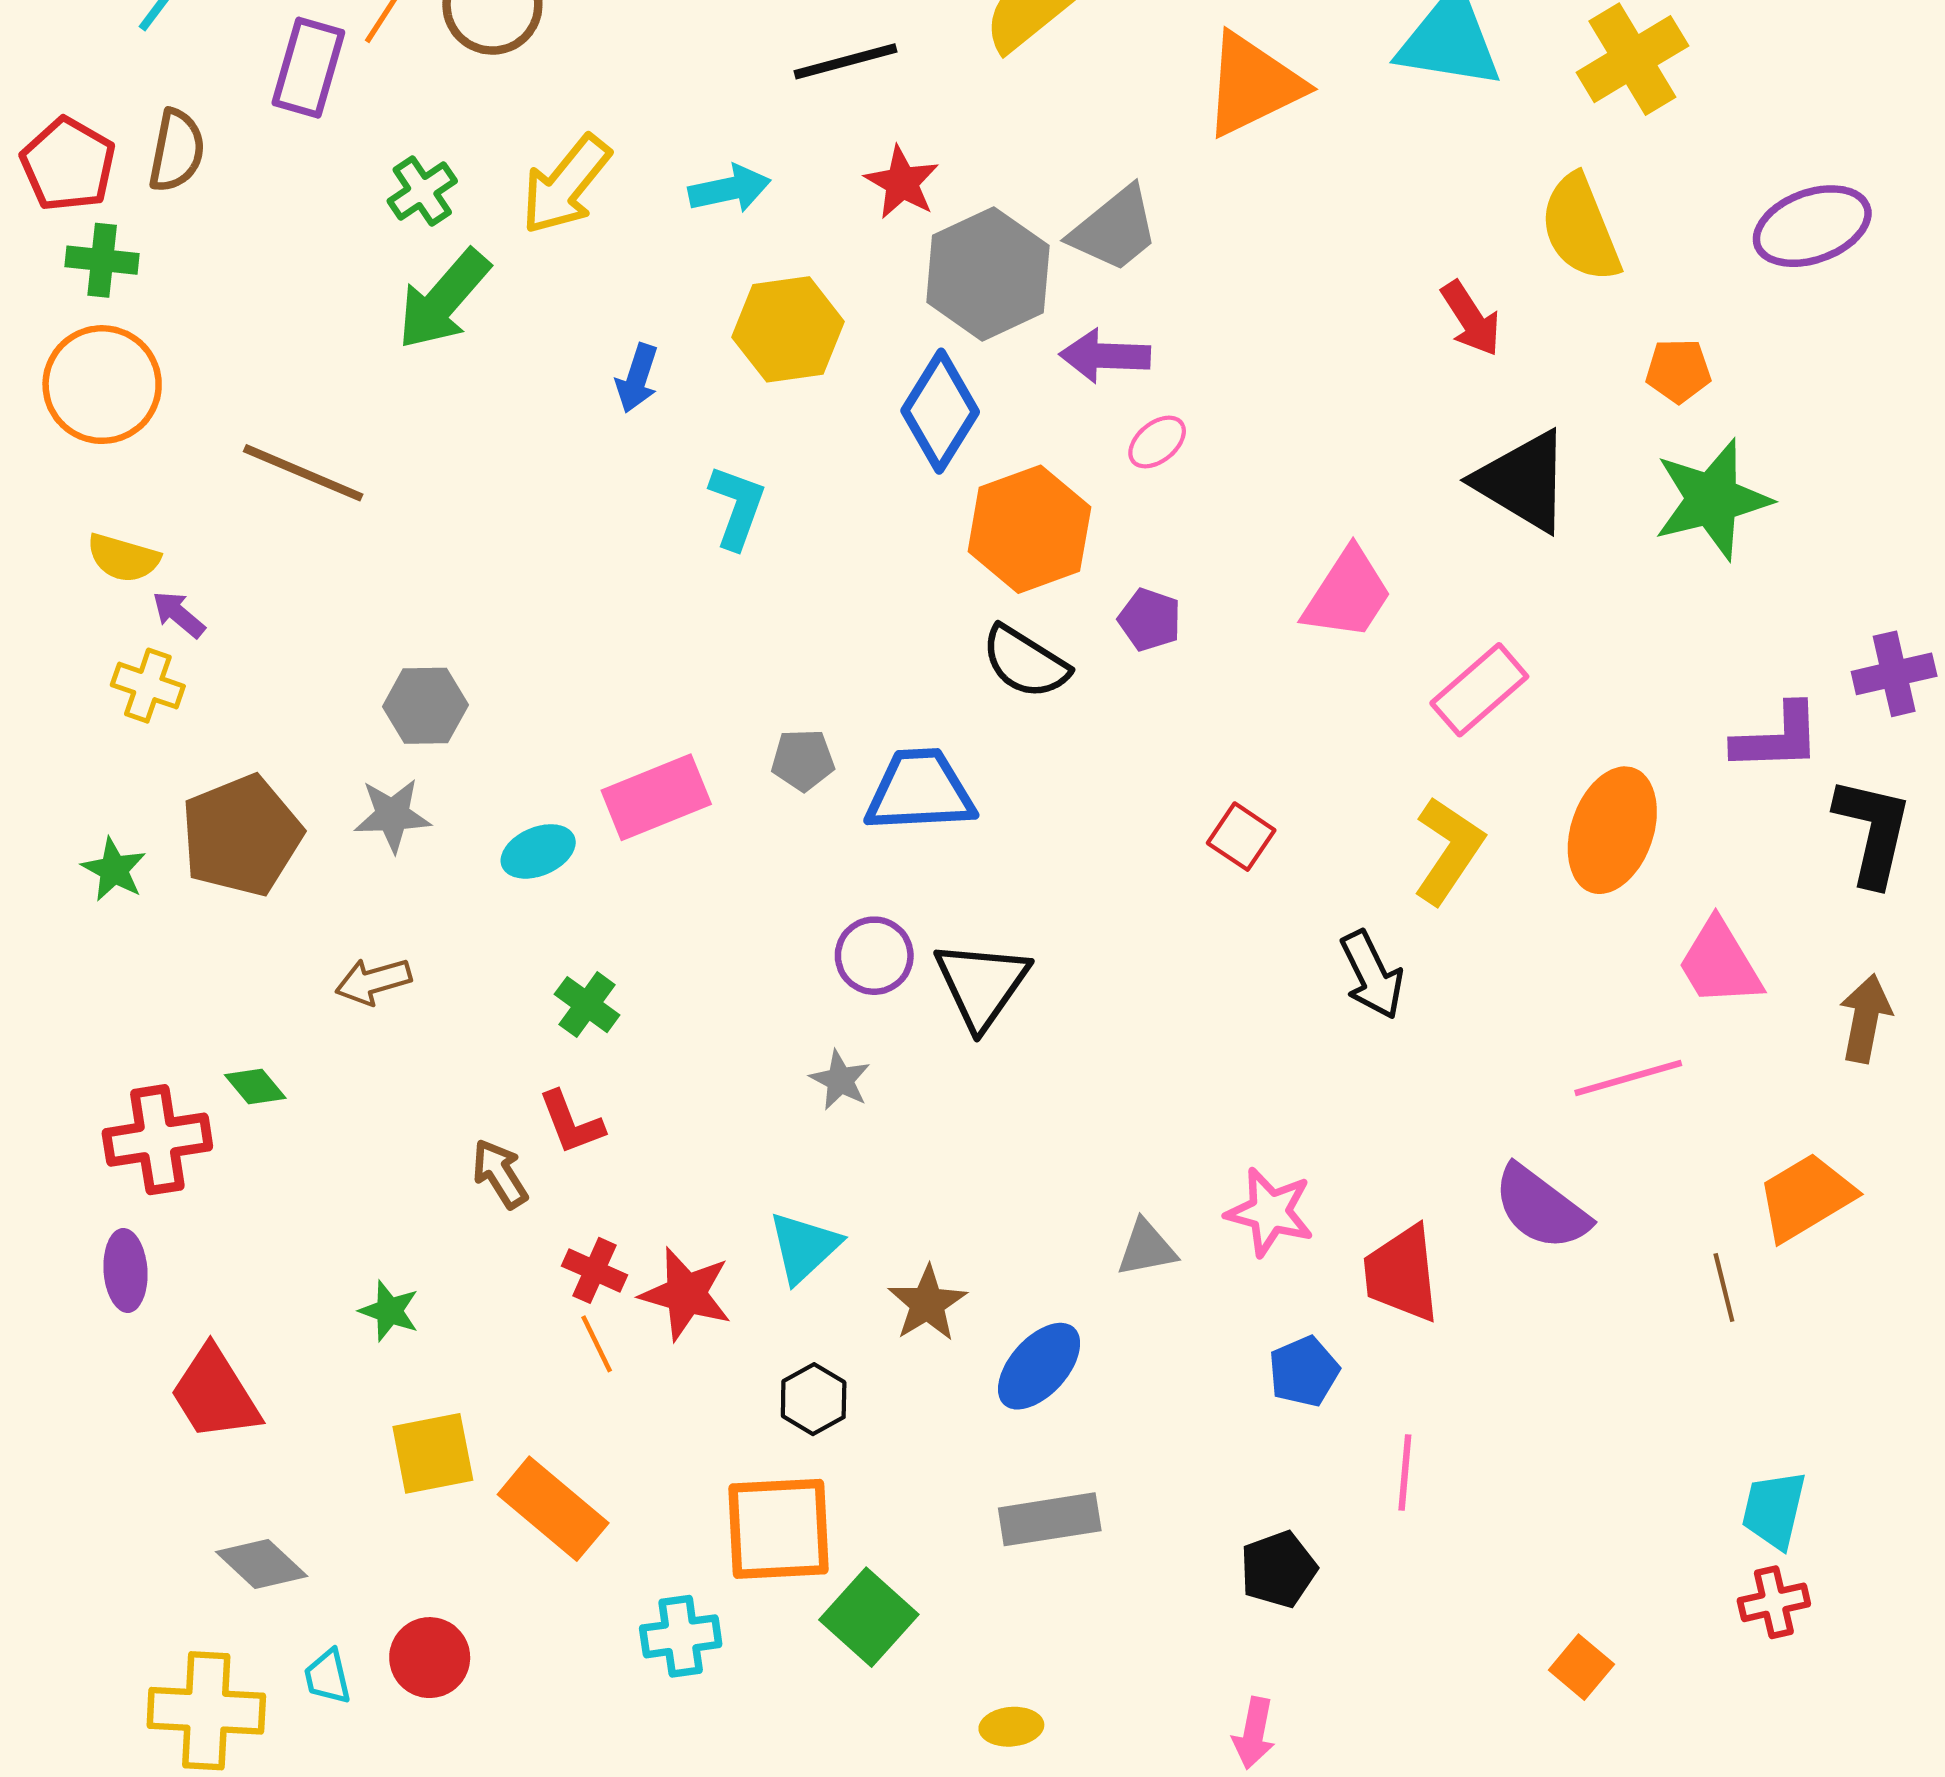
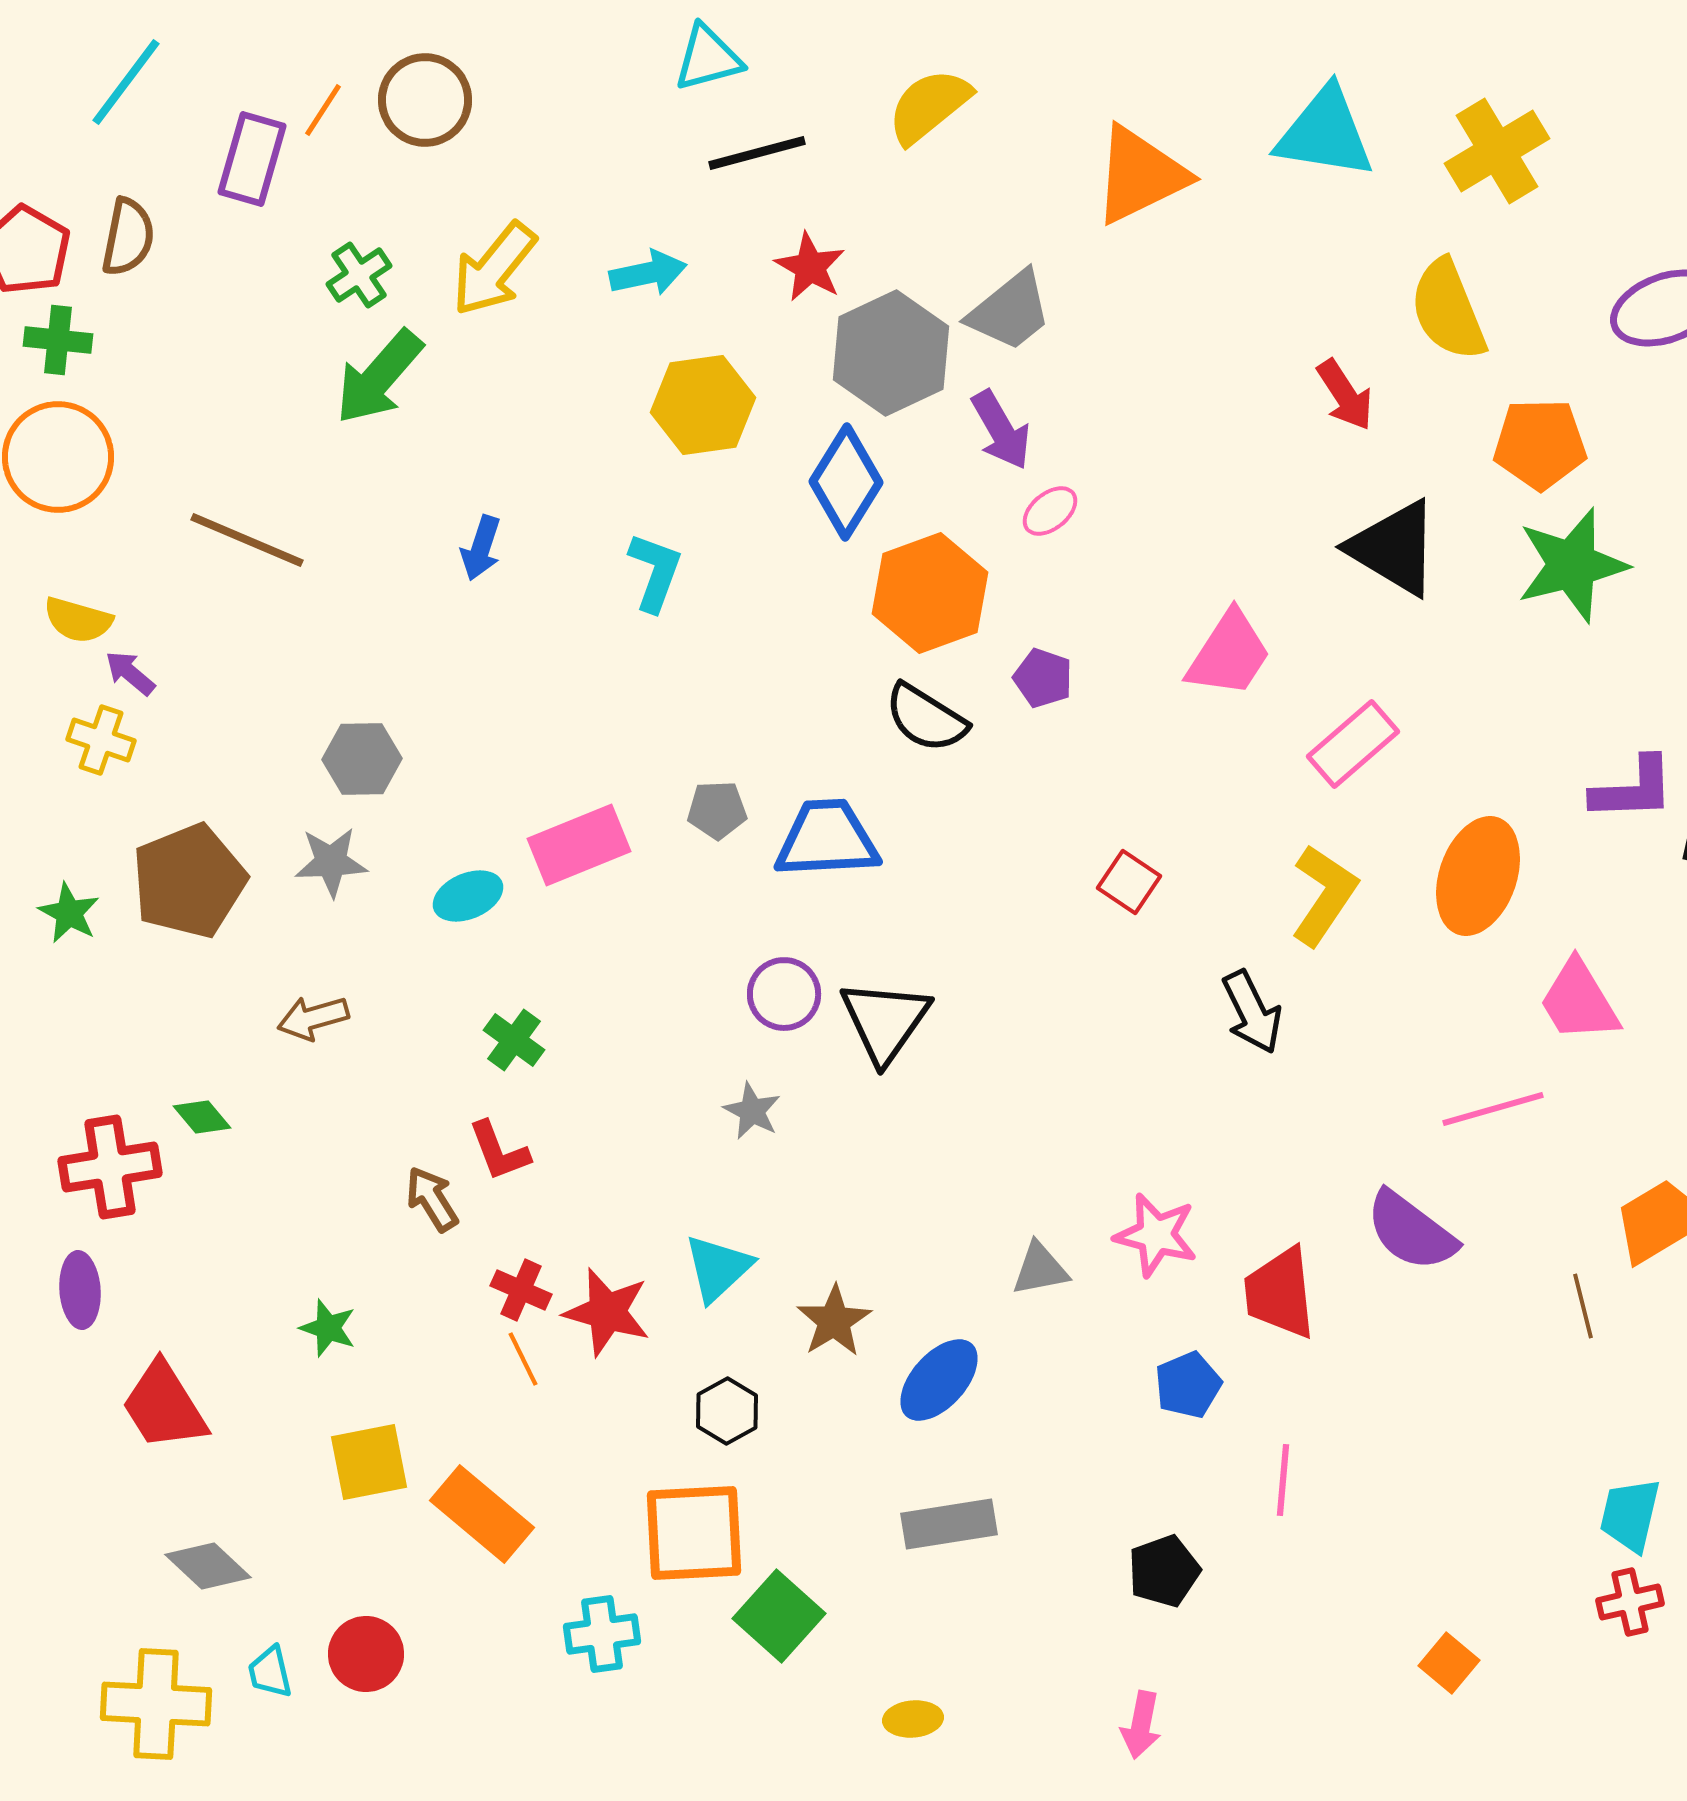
purple arrow: (1105, 356) -> (1001, 430), turned -122
orange pentagon: (1678, 371) -> (1540, 444), size x1.5
blue arrow: (637, 378) -> (481, 548), moved

